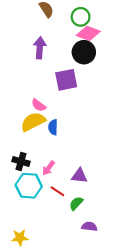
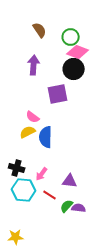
yellow semicircle: (33, 122) -> (28, 132), size x0.7
blue semicircle: (53, 127) -> (46, 137), size x1.5
purple semicircle: (89, 227) -> (79, 208), moved

